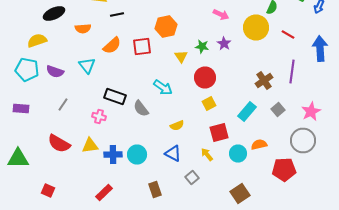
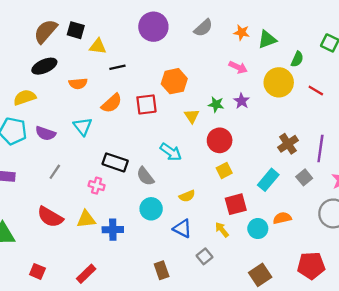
purple line: (292, 72) -> (320, 148), moved
cyan circle: (137, 154) -> (151, 209), moved
red pentagon: (284, 170) -> (311, 266), moved
red rectangle: (104, 192) -> (86, 274), moved

